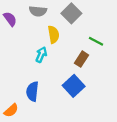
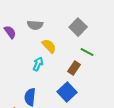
gray square: (71, 13) -> (78, 27), moved
yellow semicircle: (54, 35) -> (49, 46), turned -35

